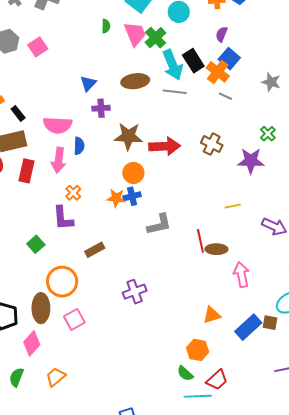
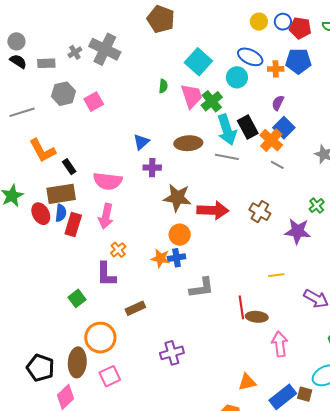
blue semicircle: (79, 146) -> (61, 213), moved

